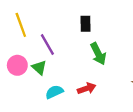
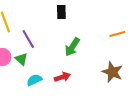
black rectangle: (86, 24) -> (61, 12), moved
green arrow: (98, 54) -> (72, 47), turned 60

